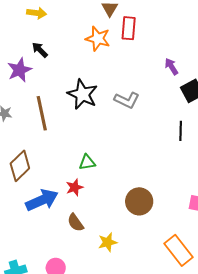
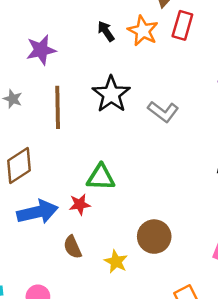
black arrow: (40, 50) -> (106, 31), moved
green triangle: (87, 162) -> (101, 177), size x1.4
yellow star: (108, 242) -> (116, 262), moved, turned 30

